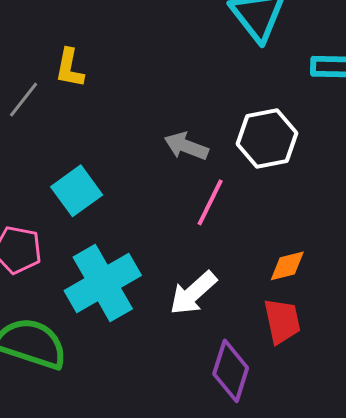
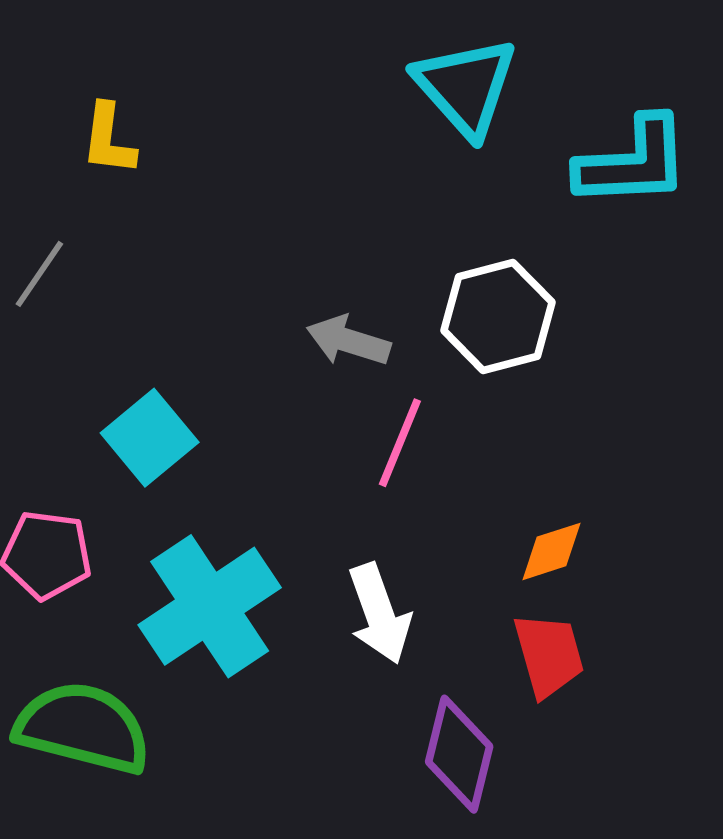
yellow L-shape: (70, 68) -> (109, 139), moved
white arrow: (193, 293) -> (379, 614), turned -64

